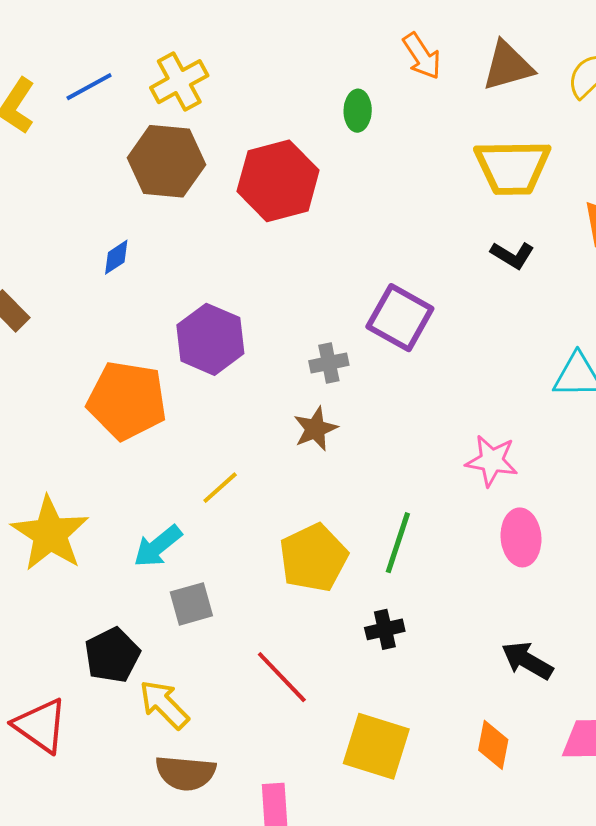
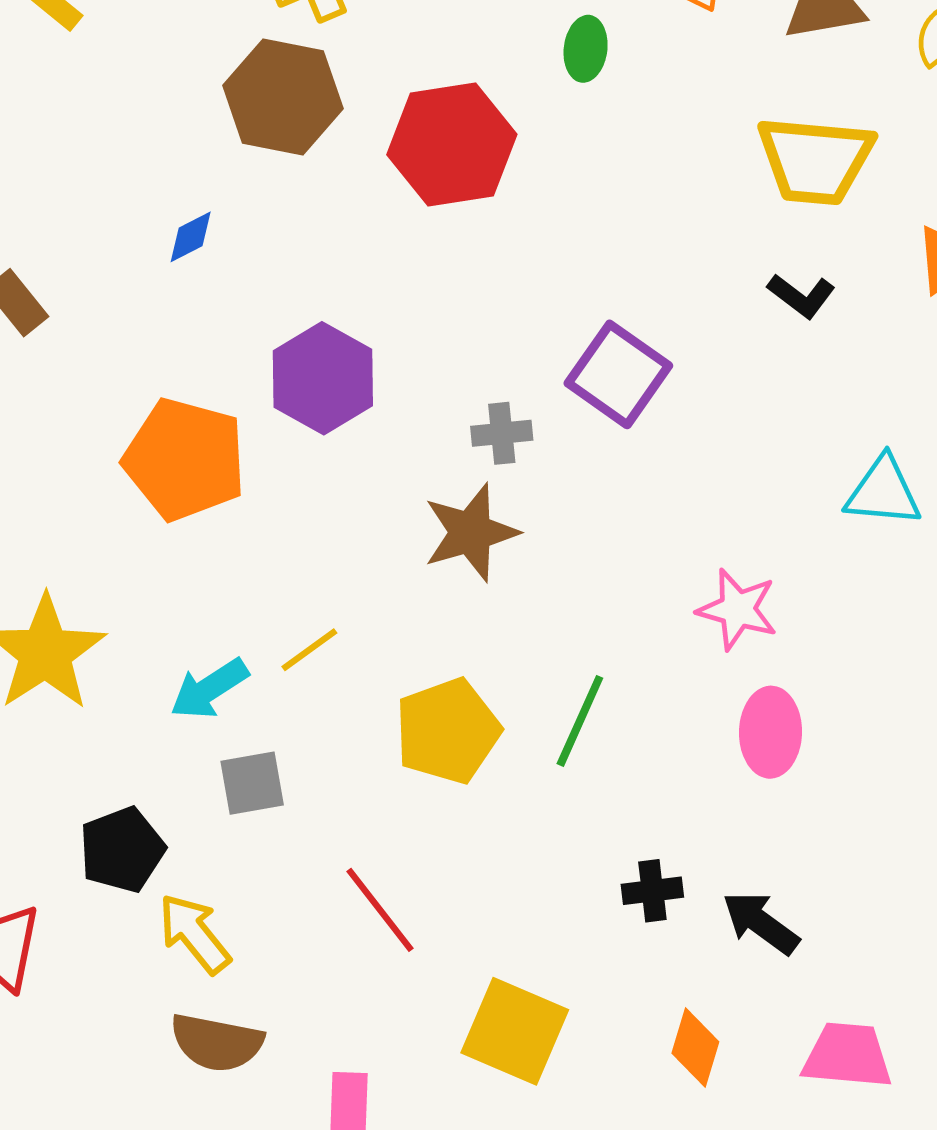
brown star: (315, 429) -> (471, 532), size x1.4
yellow line: (220, 488) -> (309, 650), moved
black cross: (385, 629) -> (652, 891), moved

